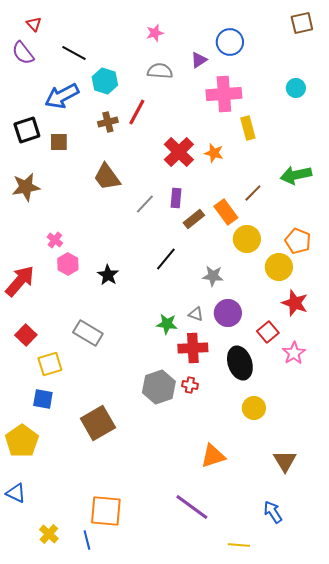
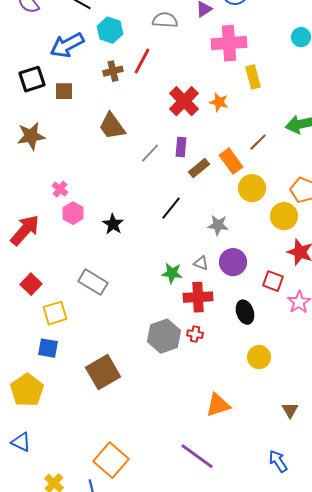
red square: (268, 332) -> (273, 281), turned -30
black ellipse: (240, 363) -> (245, 312), size x0.7
brown triangle: (285, 461) -> (290, 410), size x0.7
orange square: (106, 511) -> (111, 460), turned 36

